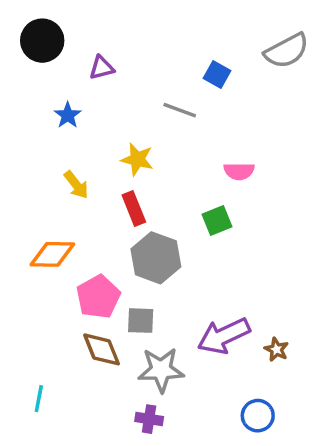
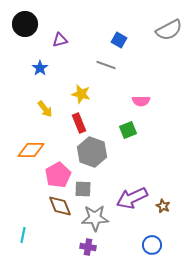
blue square: (217, 75) -> (119, 40), moved

